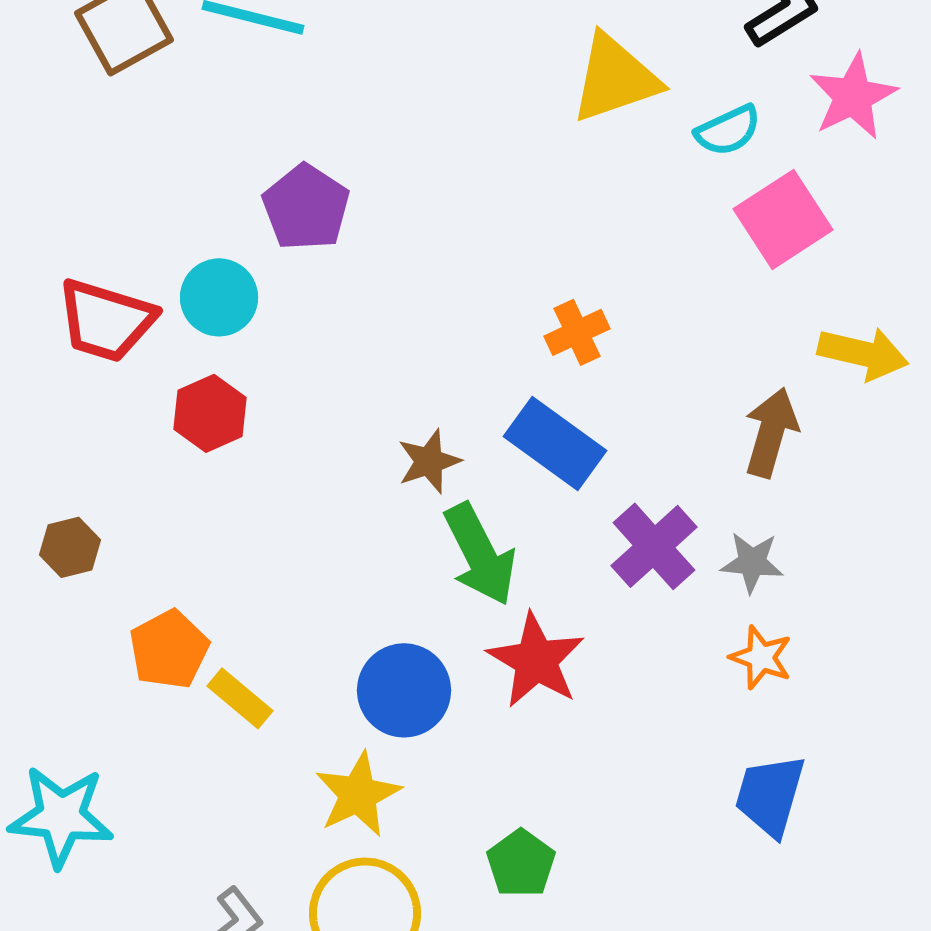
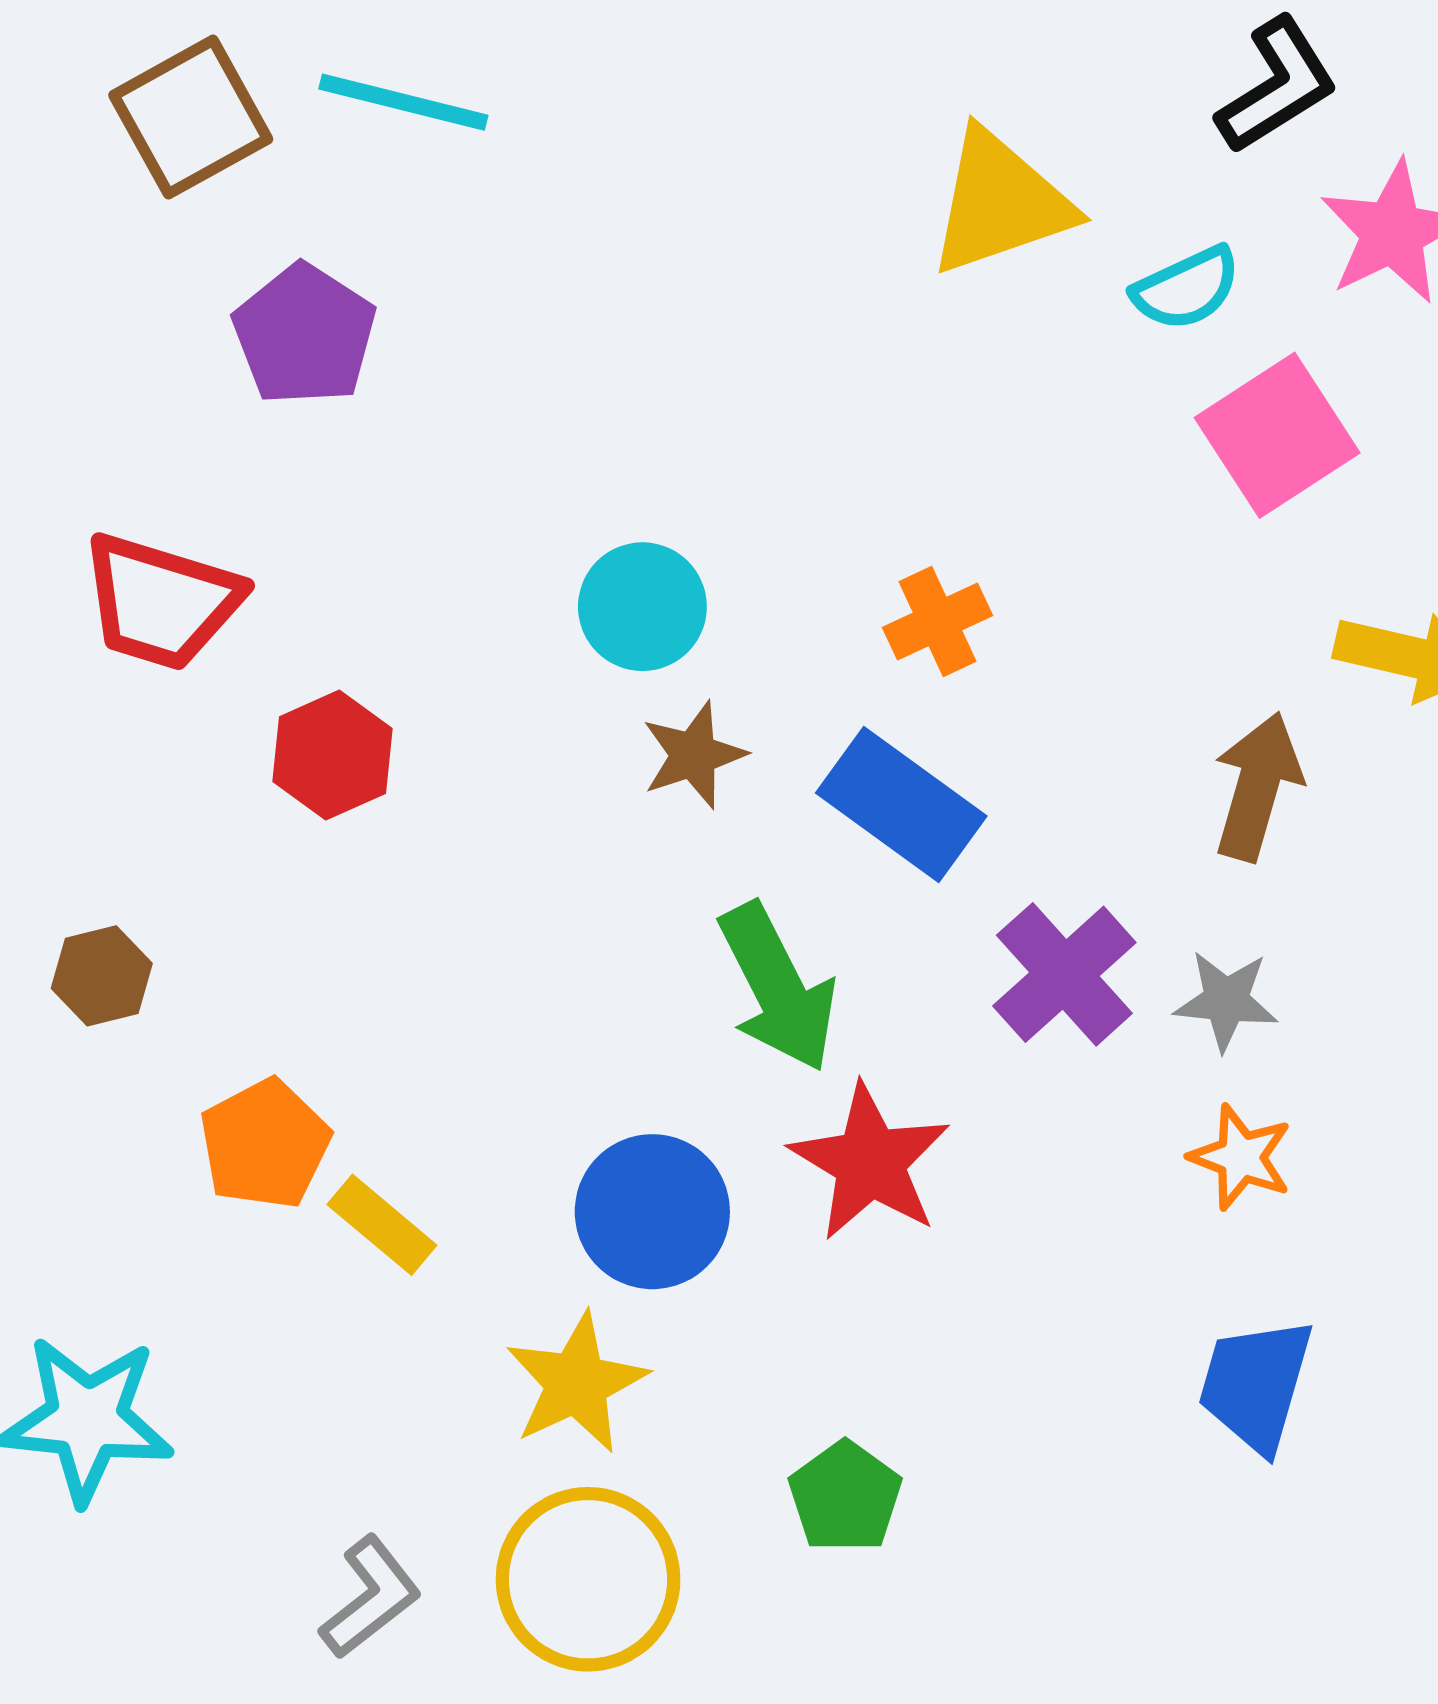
purple pentagon: (306, 207) -> (304, 335), moved
cyan circle: (219, 297) -> (642, 607), moved
brown star: (429, 461) -> (694, 755), moved

